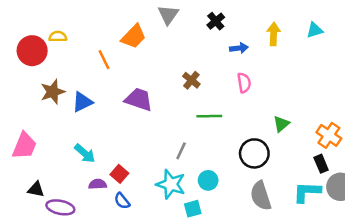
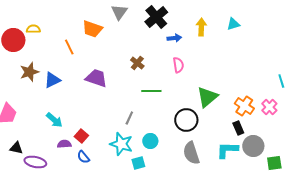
black cross: (216, 21) -> (156, 17), size x1.6
orange trapezoid: (134, 37) -> (92, 29), turned 65
green triangle: (281, 124) -> (207, 97), size x1.6

